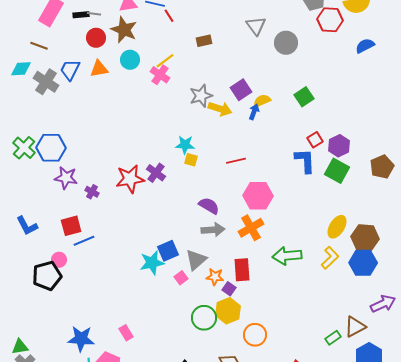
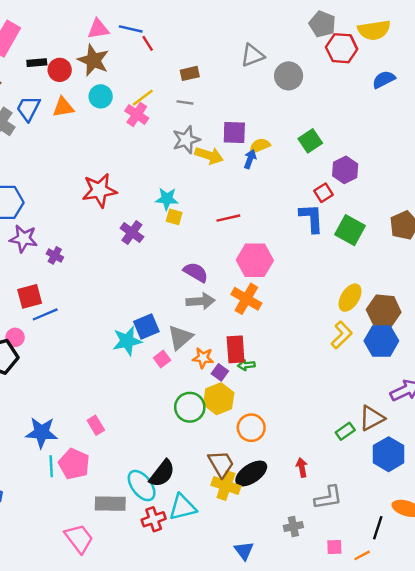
gray line: (94, 14) -> (185, 102), moved
black rectangle: (81, 15) -> (37, 63), moved
gray triangle: (256, 26) -> (252, 55), turned 45
purple square: (241, 90) -> (234, 133), turned 35
purple hexagon: (339, 146) -> (345, 170), moved
red star: (130, 179) -> (99, 190), moved
orange cross: (251, 228) -> (246, 299), turned -30
green arrow: (287, 256) -> (246, 365), moved, size x0.5

